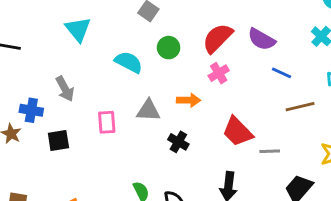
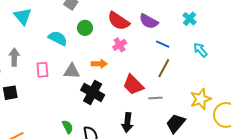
red semicircle: (218, 38) -> (118, 21), turned -100
gray arrow: (65, 89) -> (14, 57), turned -150
brown line: (300, 107) -> (164, 68), moved, turned -48
pink rectangle: (107, 122) -> (42, 70), moved
black cross: (178, 142) -> (93, 92), size x1.6

